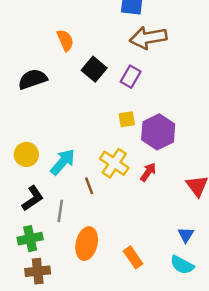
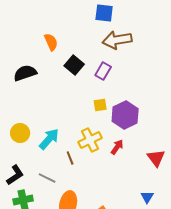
yellow cross: (114, 163) -> (90, 140), turned 30
black L-shape: (33, 198) -> (15, 175), moved
gray line: (60, 211) -> (47, 178), turned -72

